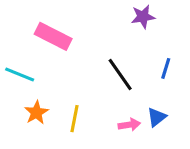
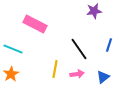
orange star: (36, 113) -> (11, 74), moved
yellow line: (74, 119) -> (55, 69), moved
pink arrow: (129, 125) -> (77, 74), moved

